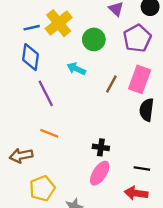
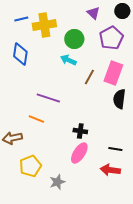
yellow cross: (59, 23) -> (44, 25), turned 30
blue line: (32, 28) -> (21, 19), moved
cyan arrow: (76, 69) -> (68, 60), moved
purple line: (46, 93) -> (48, 98), moved, turned -45

